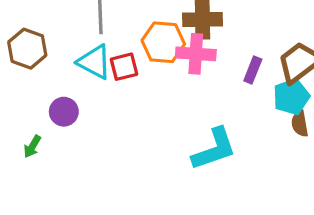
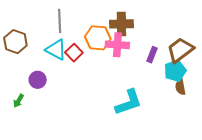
red square: (124, 67) -> (74, 53), turned -30

